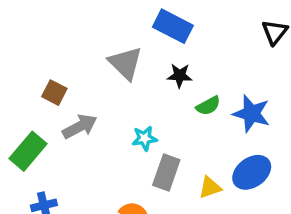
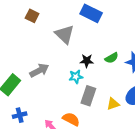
black star: (180, 76) -> (87, 61), moved
brown square: (54, 93) -> (32, 16), moved

